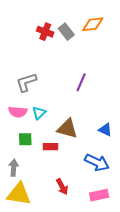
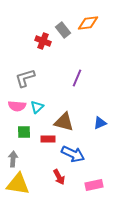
red cross: (45, 32) -> (43, 41), moved
blue triangle: (105, 130) -> (100, 123), turned -48
blue arrow: (97, 162) -> (73, 154), moved

